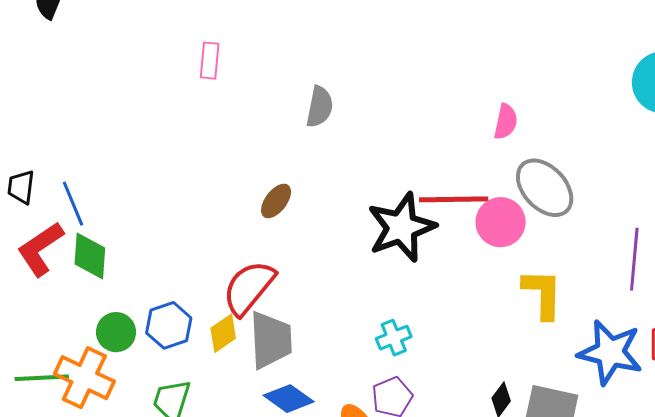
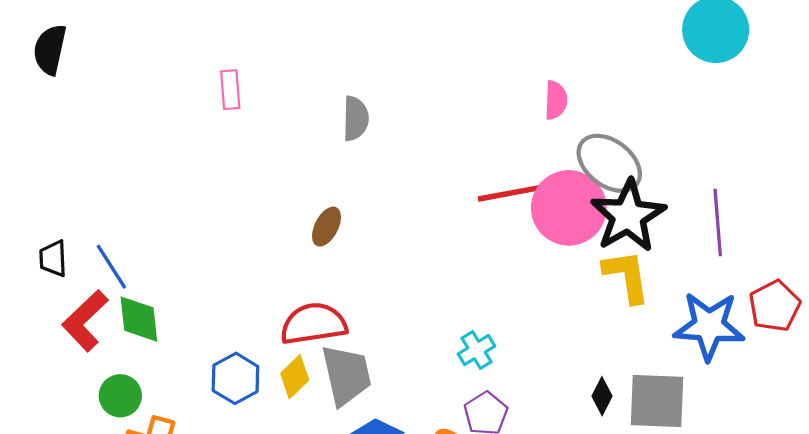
pink circle: (501, 222) -> (569, 208), size x1.4
black star: (401, 227) -> (628, 216), moved
red semicircle: (249, 288) -> (314, 324), turned 52
green circle: (116, 332) -> (120, 396), moved

